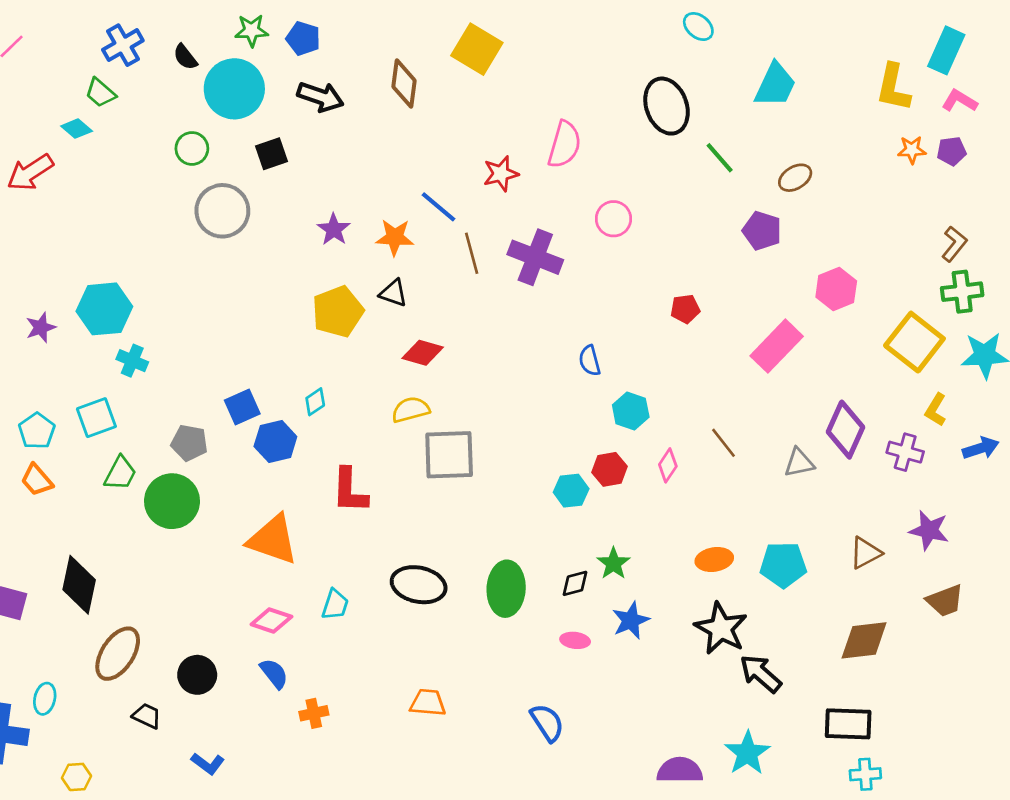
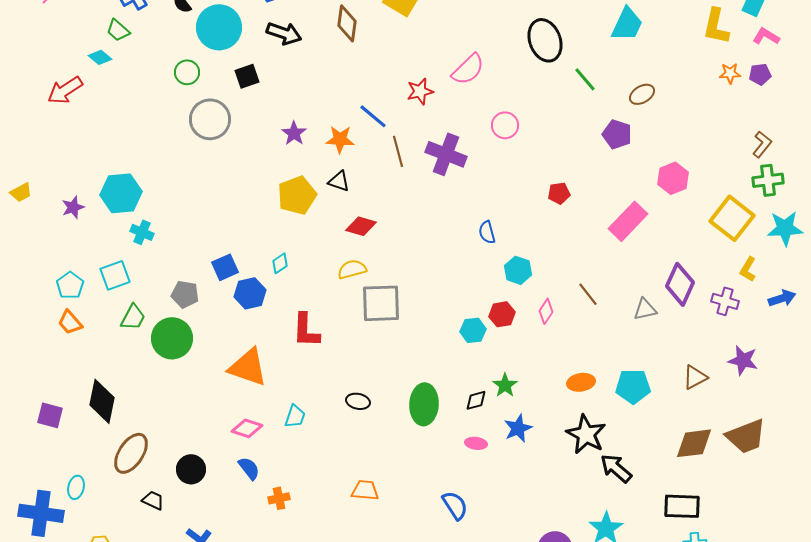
pink semicircle: (564, 145) -> (468, 69), turned 30
black ellipse: (419, 585) -> (358, 401), size x0.6
brown trapezoid: (945, 601) -> (746, 436), moved, size x1.4

